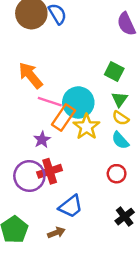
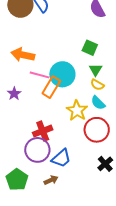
orange arrow: (31, 75) -> (23, 55), turned -35
yellow star: (86, 127) -> (77, 110), moved
purple star: (42, 140) -> (14, 94), moved
red circle: (117, 174) -> (97, 130), size x1.6
purple circle: (29, 176) -> (37, 150), moved

